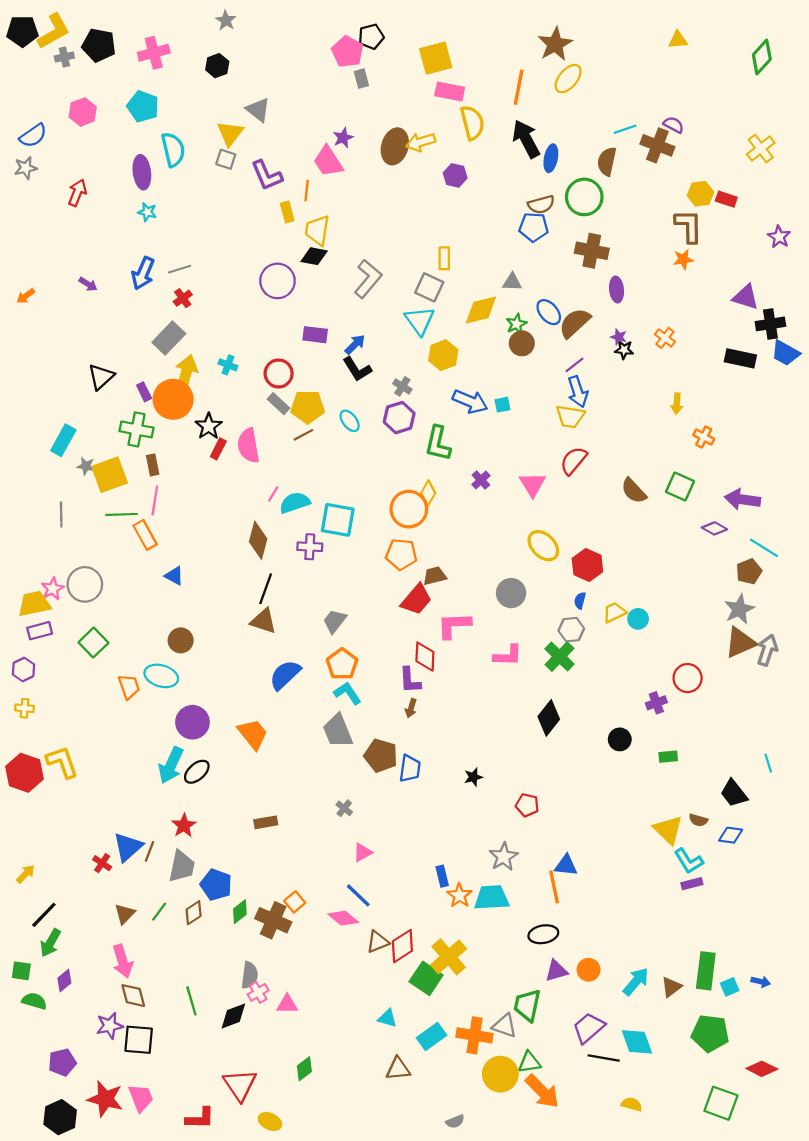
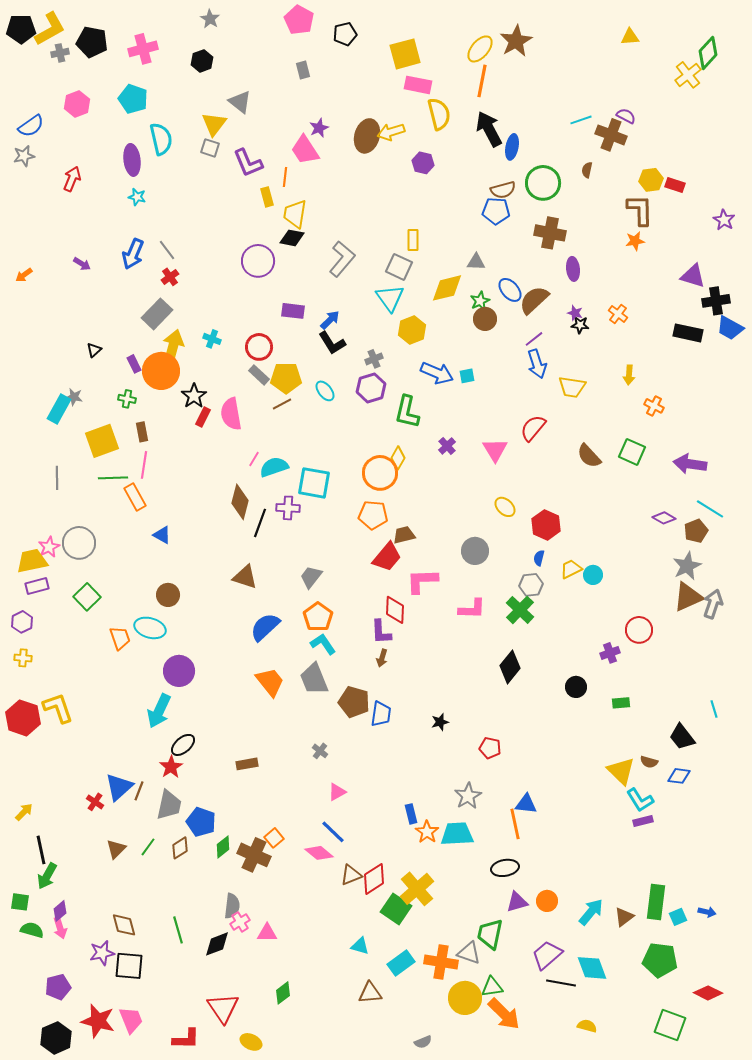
pink pentagon: (347, 52) -> (299, 20), moved
gray rectangle: (361, 79) -> (303, 70), moved
yellow ellipse: (568, 79) -> (480, 49), moved
yellow cross: (761, 149) -> (688, 75), moved
brown semicircle: (607, 161) -> (587, 170), moved, size x0.6
gray line: (180, 269) -> (167, 250), turned 70
black triangle: (101, 377) -> (94, 350), size x0.6
gray cross: (402, 386) -> (374, 359), turned 36
yellow trapezoid: (570, 417) -> (572, 387), moved
green cross: (137, 429) -> (127, 399), size x0.6
gray star: (86, 466) -> (74, 397), moved
purple diamond: (714, 528) -> (664, 518), moved
yellow ellipse: (543, 546) -> (505, 507), size x0.7
black line: (266, 589) -> (260, 523), moved
orange trapezoid: (253, 734) -> (270, 682), moved
black ellipse: (197, 772) -> (183, 745), moved
black line: (44, 915) -> (41, 850), turned -56
pink arrow: (123, 961) -> (60, 928), moved, size x0.7

